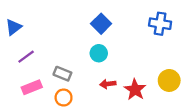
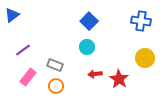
blue triangle: (14, 27) -> (12, 15), moved
yellow circle: (169, 80) -> (145, 58), moved
pink rectangle: (32, 87) -> (28, 77), turned -30

